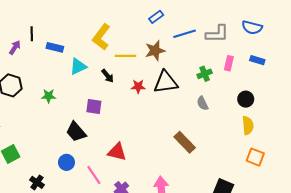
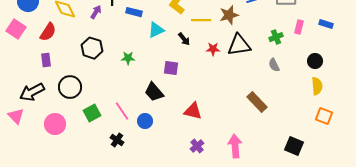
pink line: (94, 175) -> (122, 111), moved

